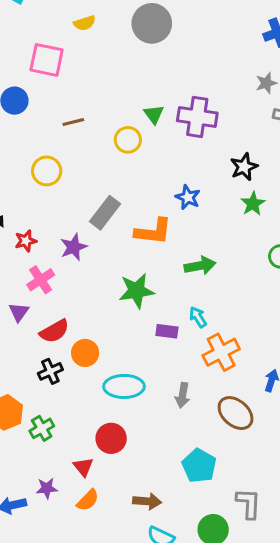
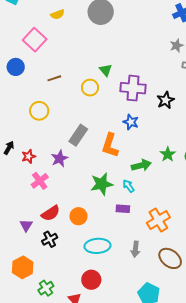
pink square: (47, 60) -> (35, 40), turned 35
purple cross: (197, 117) -> (133, 88), moved
green star: (253, 204) -> (168, 154), moved
orange L-shape: (153, 231) -> (110, 145), turned 105
purple triangle: (19, 312) -> (26, 225), moved
cyan arrow: (198, 317) -> (129, 186), moved
orange circle: (85, 353) -> (79, 216), moved
green cross: (42, 428) -> (46, 288), moved

